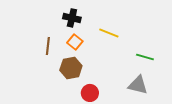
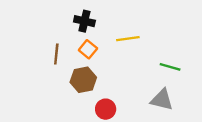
yellow line: (109, 33) -> (128, 39), turned -30

